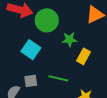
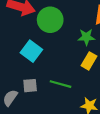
green star: (69, 39) -> (86, 37), moved

